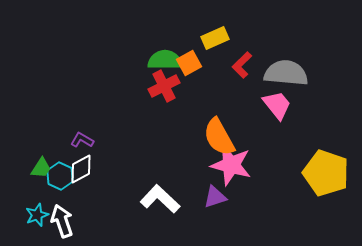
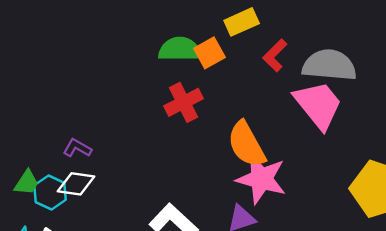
red cross: (164, 86) -> (183, 102), moved
pink trapezoid: (277, 105) -> (318, 105), size x1.4
white diamond: (81, 169) -> (76, 184), turned 36

